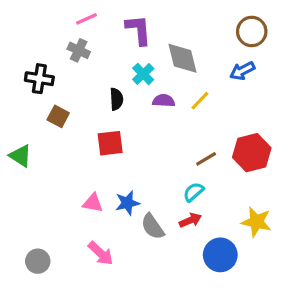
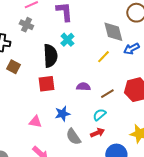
gray diamond: (182, 58) -> (113, 32), moved
blue arrow: (242, 71) -> (131, 49), moved
black semicircle: (116, 99) -> (50, 56), size x1.6
purple semicircle: (164, 101) -> (83, 87), moved
blue star: (127, 203) -> (62, 114), moved

